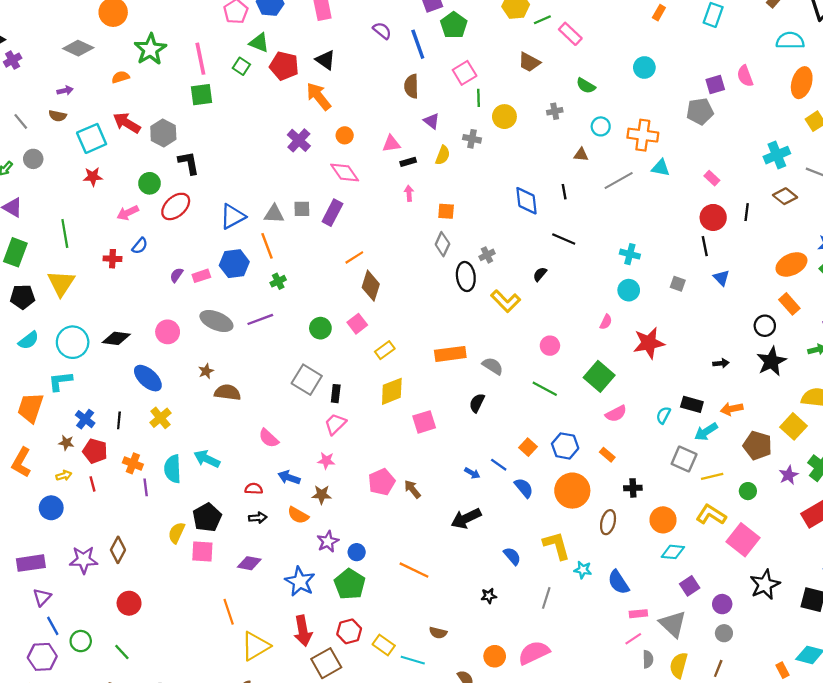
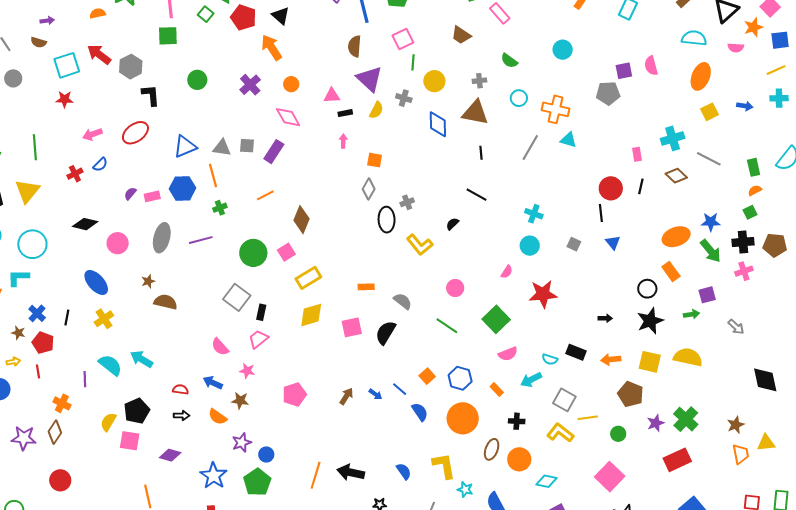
purple triangle: (432, 121) -> (369, 79), size x1.8
brown triangle: (581, 155) -> (475, 113), moved, size x2.0
pink rectangle: (712, 178) -> (637, 154), moved, turned 32
gray line: (619, 180) -> (530, 148), turned -36
green circle: (149, 183) -> (197, 80), moved
blue diamond: (526, 201) -> (438, 124), moved
orange line: (354, 257) -> (265, 195), moved
red cross: (112, 259) -> (75, 174), turned -35
gray ellipse: (216, 321) -> (162, 238), turned 76
green circle: (320, 328) -> (253, 253), size x1.4
black diamond: (116, 338) -> (85, 224), moved
yellow rectangle: (385, 350) -> (308, 278), size x1.4
orange rectangle: (450, 354) -> (366, 287), size x0.6
black semicircle: (477, 403) -> (386, 333), size x1.4
cyan semicircle: (663, 415) -> (550, 359), turned -105
pink square: (424, 422) -> (352, 327), moved
yellow square: (793, 426) -> (650, 362), moved, turned -35
cyan arrow: (706, 432) -> (531, 380), moved
pink semicircle: (269, 438) -> (220, 347), moved
orange cross: (133, 463) -> (62, 403), moved
cyan semicircle: (173, 469) -> (110, 365), turned 125
brown arrow: (412, 489) -> (346, 396), moved, turned 66
yellow L-shape: (711, 515) -> (560, 433), moved
black arrow: (466, 518) -> (351, 472), moved, turned 32
orange circle: (663, 520) -> (519, 459), moved
orange line: (414, 570) -> (316, 475), turned 76

